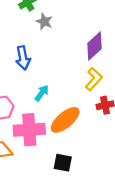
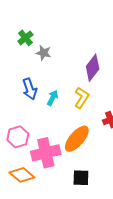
yellow L-shape: (94, 79) -> (82, 98), moved
cyan arrow: (42, 93) -> (53, 98), moved

